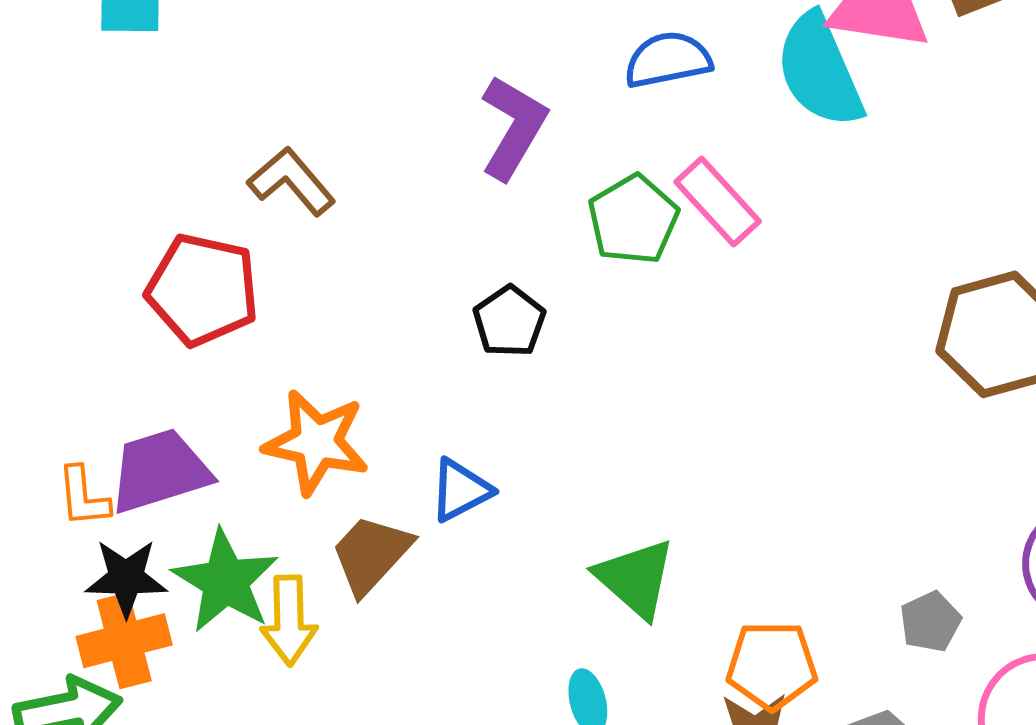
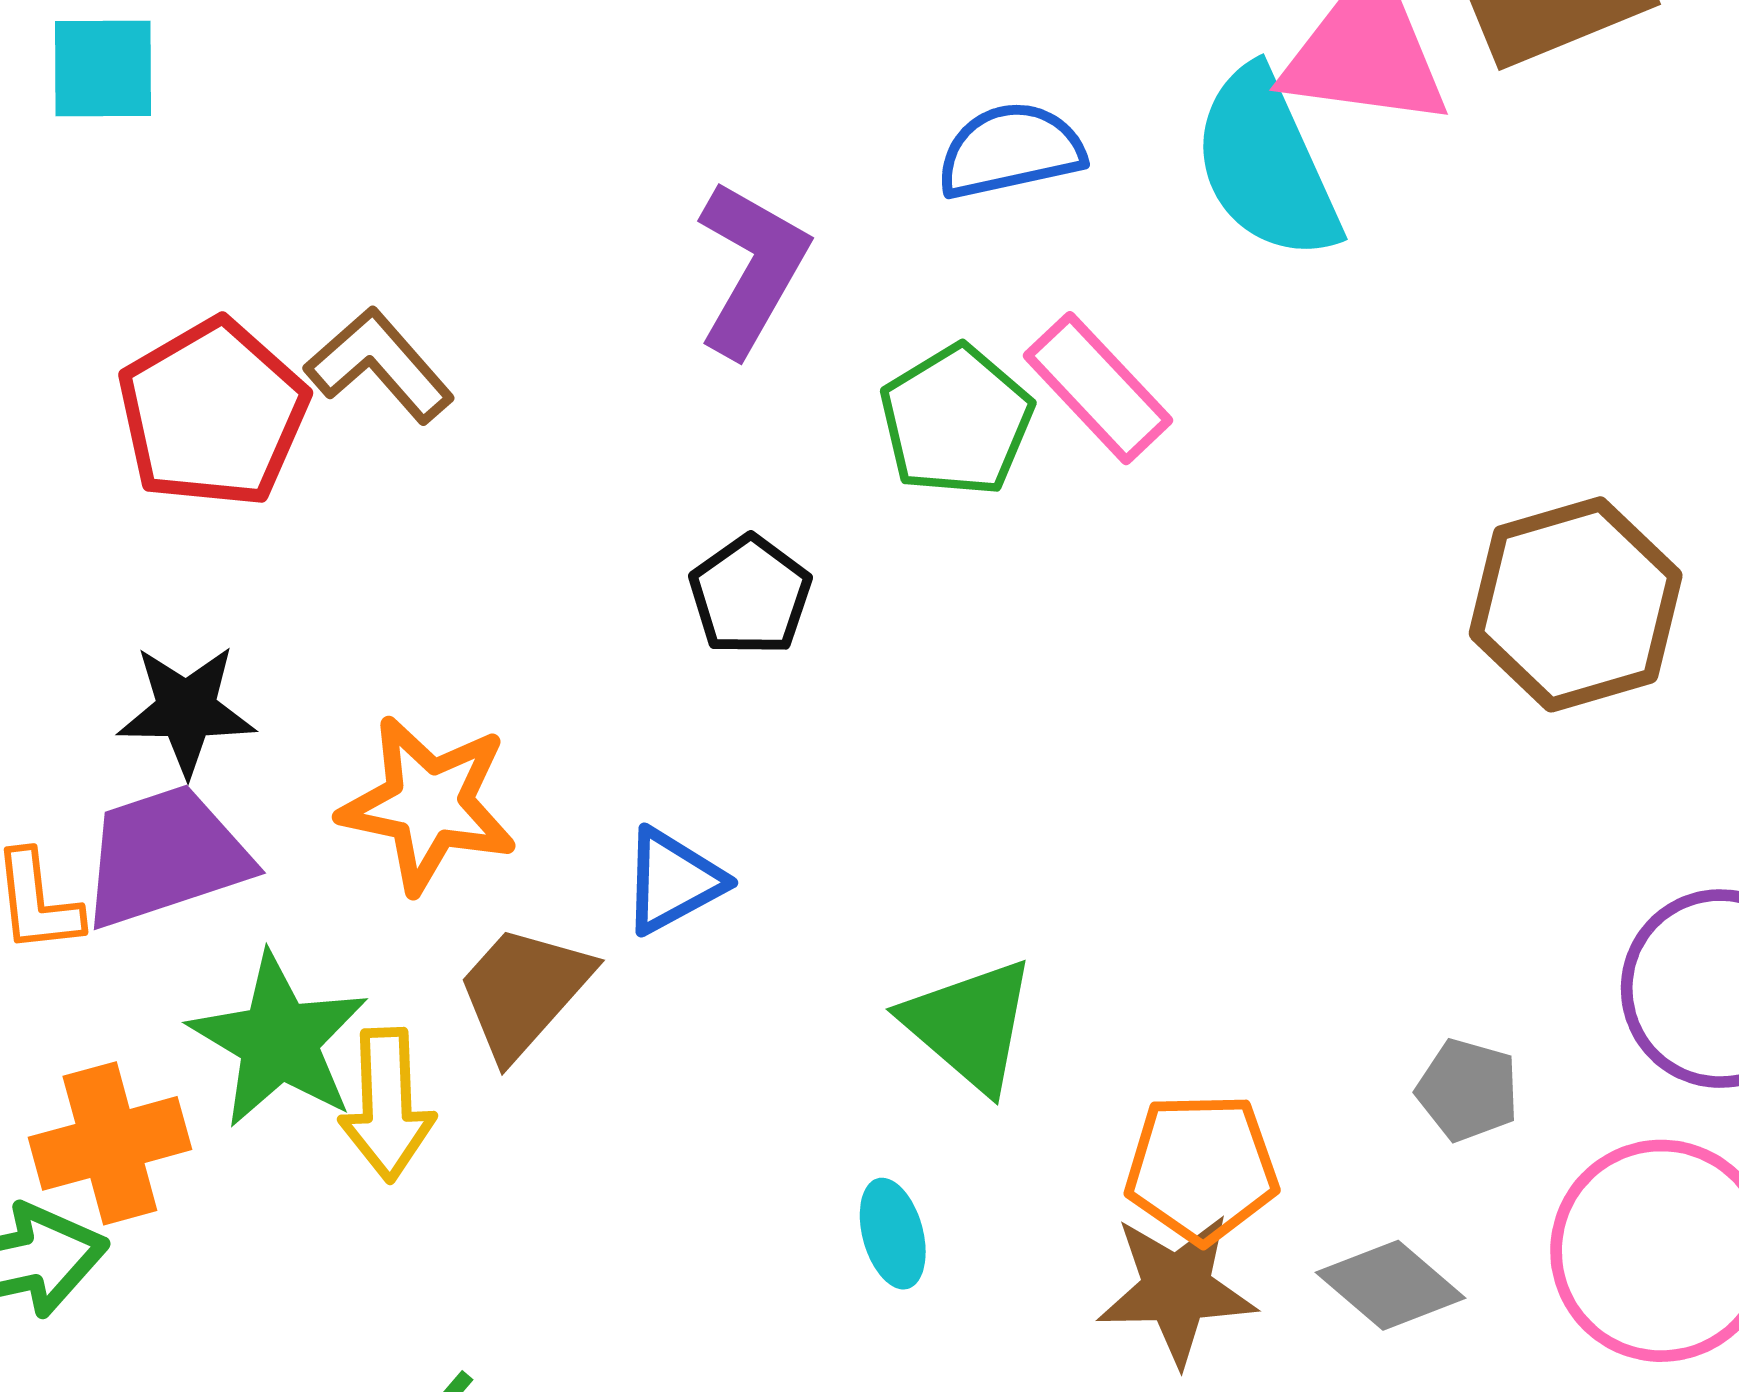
red pentagon: (203, 290) -> (213, 413), moved, turned 30
black star: (126, 578) -> (186, 710), moved
gray pentagon: (930, 622) -> (1468, 1090), turned -30

